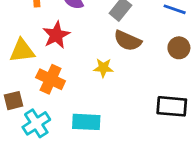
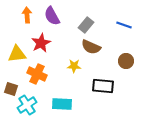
brown circle: (179, 48) -> (126, 61), moved
brown square: (14, 101) -> (11, 89), turned 32
black rectangle: (172, 106) -> (103, 86), moved

